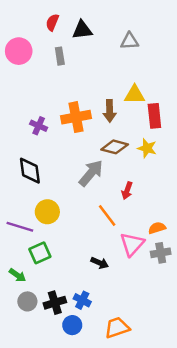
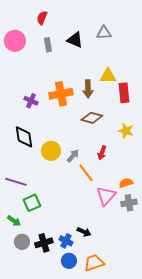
black triangle: (82, 30) -> (75, 40), moved, turned 30
yellow star: (147, 148) -> (126, 131), moved
gray arrow: (91, 173) -> (73, 156), moved, size x0.6
yellow circle: (47, 212) -> (51, 151), moved
black arrow: (100, 263) -> (84, 232), moved
blue circle: (72, 325) -> (69, 261), moved

